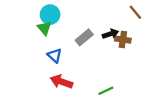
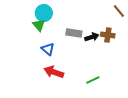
black arrow: (110, 34) -> (92, 37), moved
gray rectangle: (84, 37) -> (74, 33), turned 49

